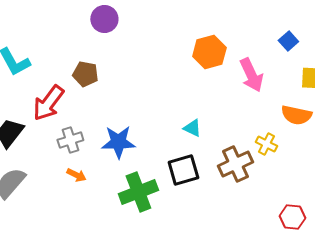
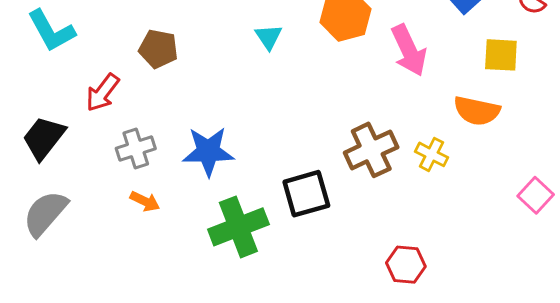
red arrow: (48, 103) -> (103, 93), size x0.7
cyan triangle: (192, 128) -> (269, 37), moved, turned 30
brown cross: (235, 164) -> (371, 150), moved
red hexagon: (292, 217) -> (406, 265), moved

